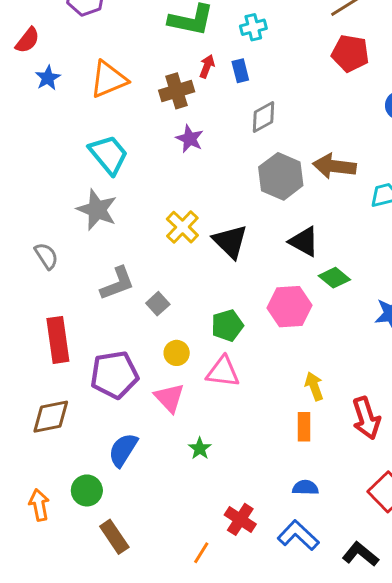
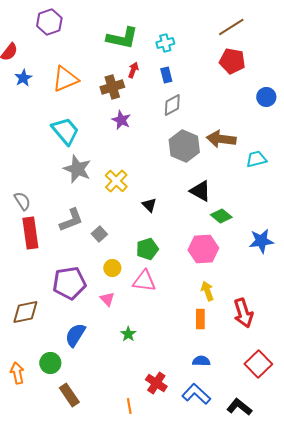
blue rectangle: (240, 71) -> (166, 75), moved
gray star: (97, 210) -> (77, 169), moved
black triangle: (230, 241) -> (149, 205), moved, size x0.6
pink hexagon: (290, 307) -> (203, 249), moved
red rectangle: (58, 340) -> (30, 233), moved
pink triangle: (169, 398) -> (107, 299), size x0.7
orange line: (201, 553) -> (129, 406), turned -42

